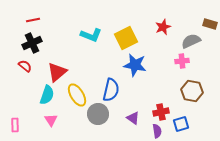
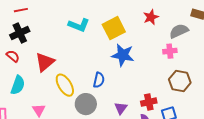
blue semicircle: (111, 90) -> (99, 80), size x0.7
cyan semicircle: (47, 95) -> (18, 85), moved
purple triangle: (133, 118) -> (121, 108), turned 32

